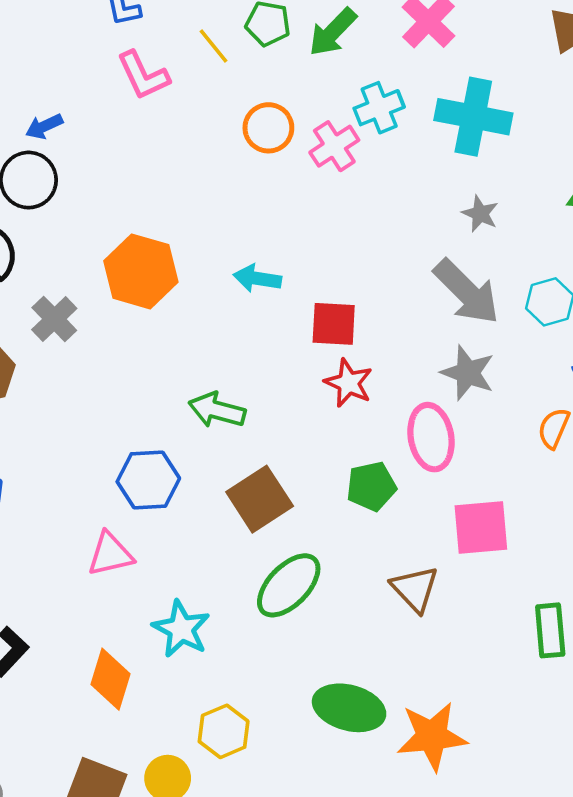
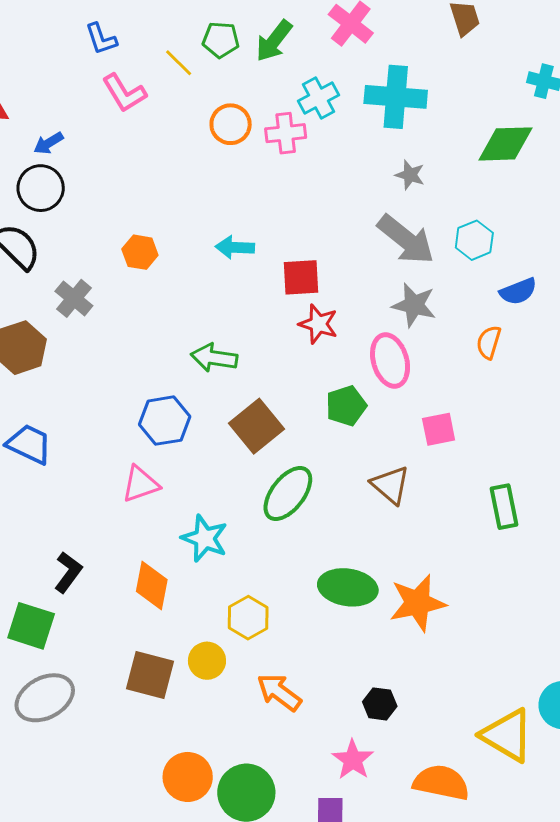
pink cross: (334, 146) -> (286, 133), turned 33
orange hexagon: (141, 271) -> (140, 252), size x0.6
pink square: (481, 527) -> (439, 429), size x0.7

